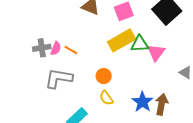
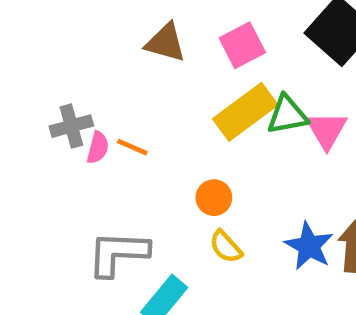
gray cross: (42, 48) -> (71, 126), moved
gray L-shape: (59, 78) -> (118, 253), moved

